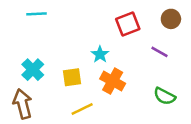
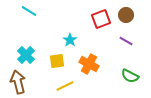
cyan line: (37, 14) -> (29, 11), turned 35
brown circle: (171, 19) -> (126, 15), moved
cyan star: (100, 54) -> (70, 40), moved

